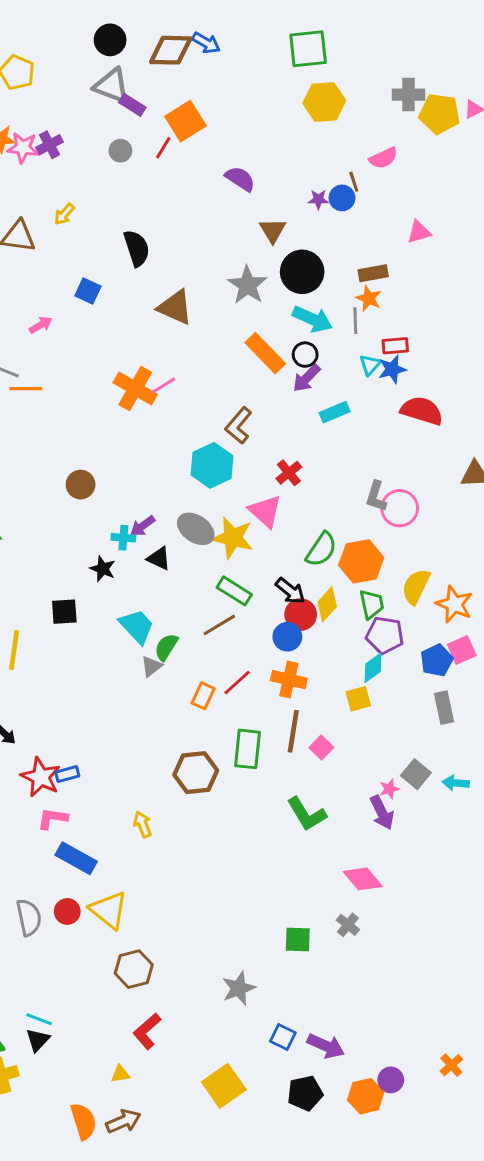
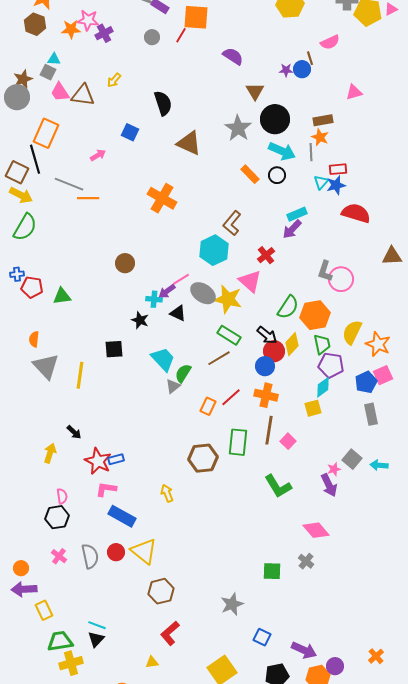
orange square: (185, 121) -> (196, 17), turned 36
pink star: (23, 148) -> (88, 20), moved
orange rectangle: (265, 353) -> (250, 174), size x0.7
purple arrow: (307, 378) -> (292, 229), moved
pink line: (163, 386) -> (181, 279), moved
purple arrow: (326, 1046) -> (304, 650), moved

